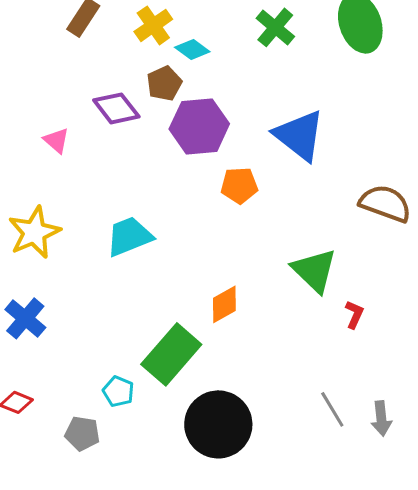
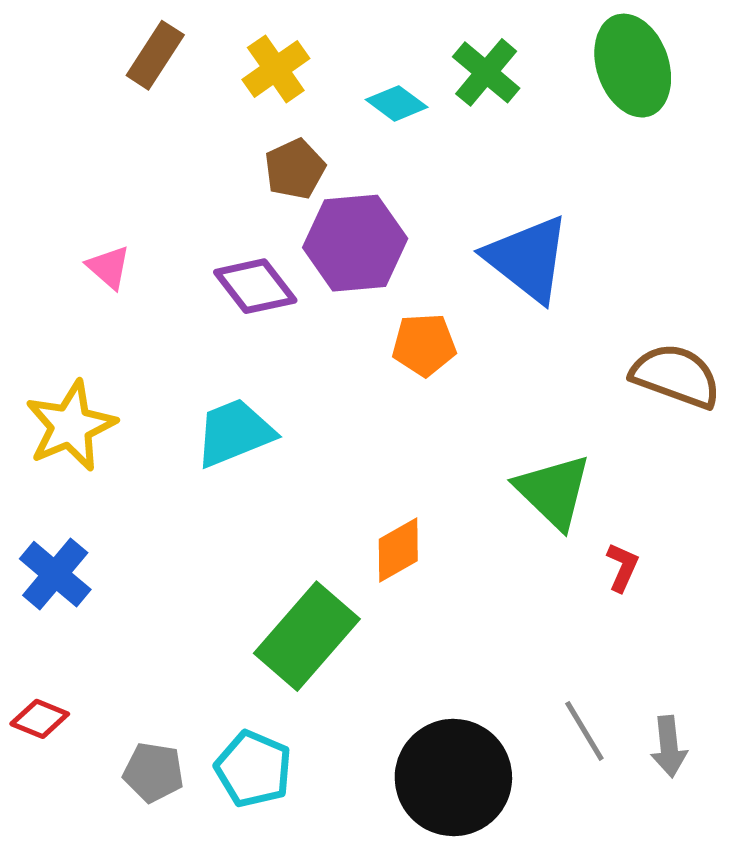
cyan diamond: (192, 49) -> (397, 103), moved
purple diamond: (116, 108) -> (255, 286), moved
cyan pentagon: (118, 391) -> (253, 769), moved, size x1.4
black circle: (218, 424) -> (453, 778), moved

